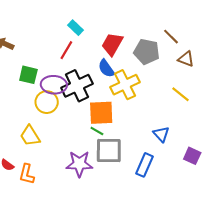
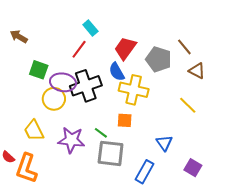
yellow cross: (125, 85) -> (134, 90), turned 32
orange square: (101, 113) -> (125, 120), moved, size x0.6
purple star: (79, 164) -> (71, 140), moved
orange L-shape: (27, 174) -> (26, 168), size x1.4

